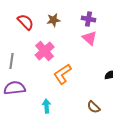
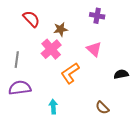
brown star: (54, 20) -> (61, 29), moved
pink triangle: (90, 38) -> (94, 49), moved

